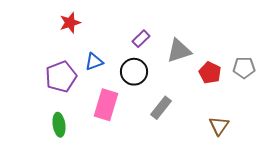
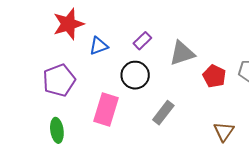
red star: (70, 23) -> (68, 24), size x1.4
blue triangle: (94, 62) -> (99, 46), moved

